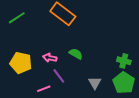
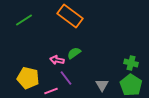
green semicircle: (76, 54) -> (74, 53), moved, turned -64
yellow pentagon: (21, 63) -> (28, 78), moved

